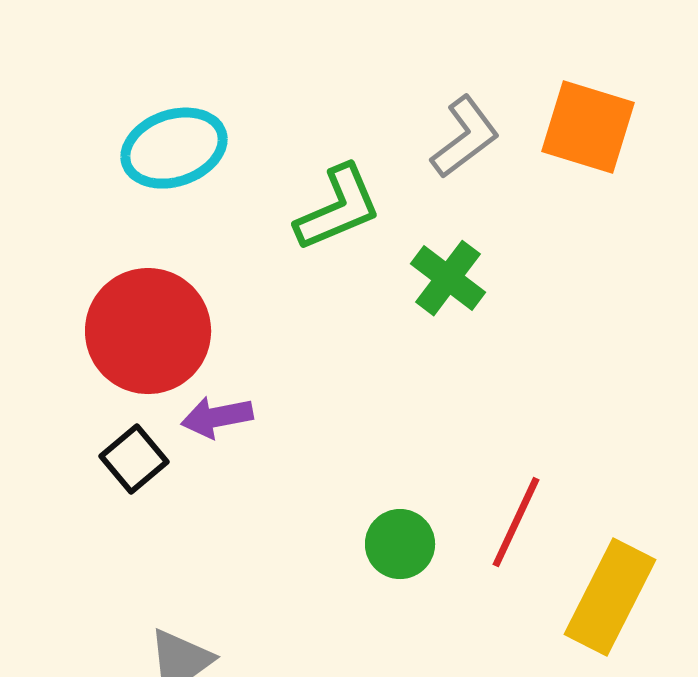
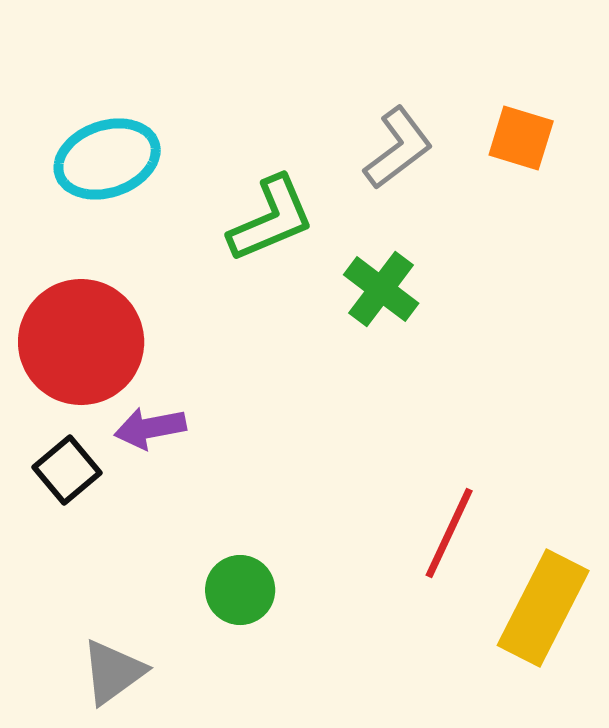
orange square: (588, 127) -> (521, 138), size x0.7
green circle: (400, 544) -> (240, 590), moved

